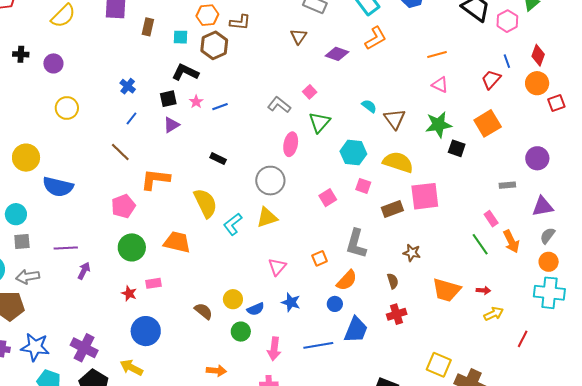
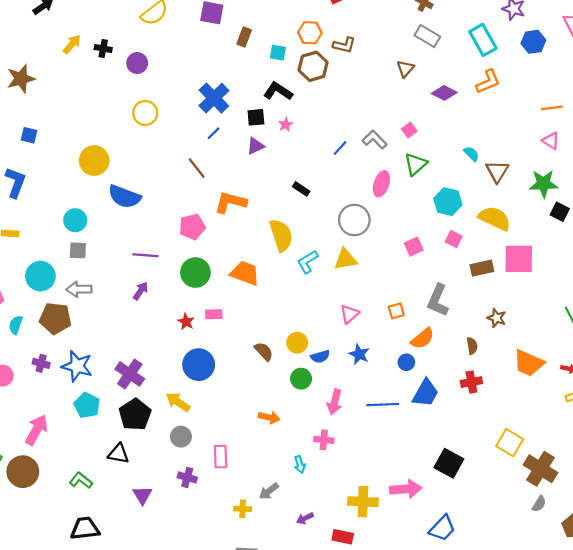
blue cross: (128, 86) -> (214, 98), size x1.8
blue line: (220, 107) -> (340, 148), moved, turned -35
purple line: (66, 248) -> (145, 255), moved

